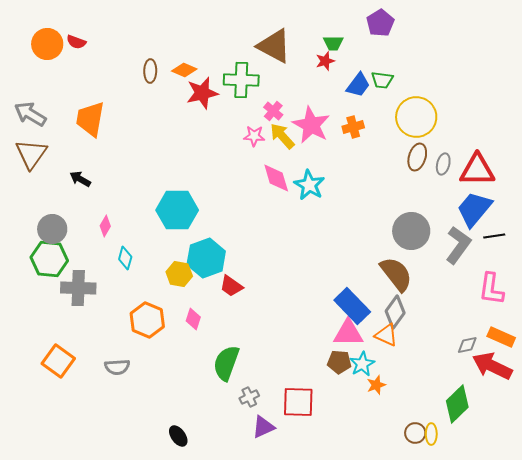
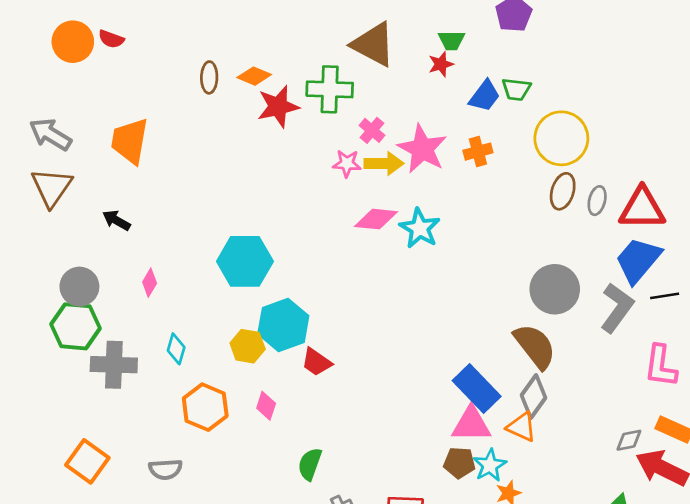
yellow arrow: (282, 136) -> (384, 163), turned 132
pink diamond: (276, 178) -> (376, 219), turned -68
cyan diamond: (125, 258) -> (176, 349), moved
green semicircle: (226, 363) -> (310, 464), size x0.7

